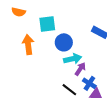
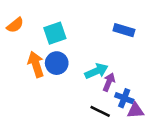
orange semicircle: (19, 12) -> (15, 25), turned -40
blue circle: (64, 42) -> (57, 63), moved

